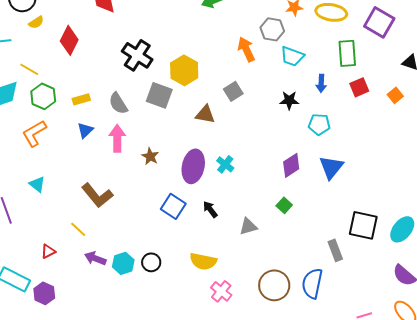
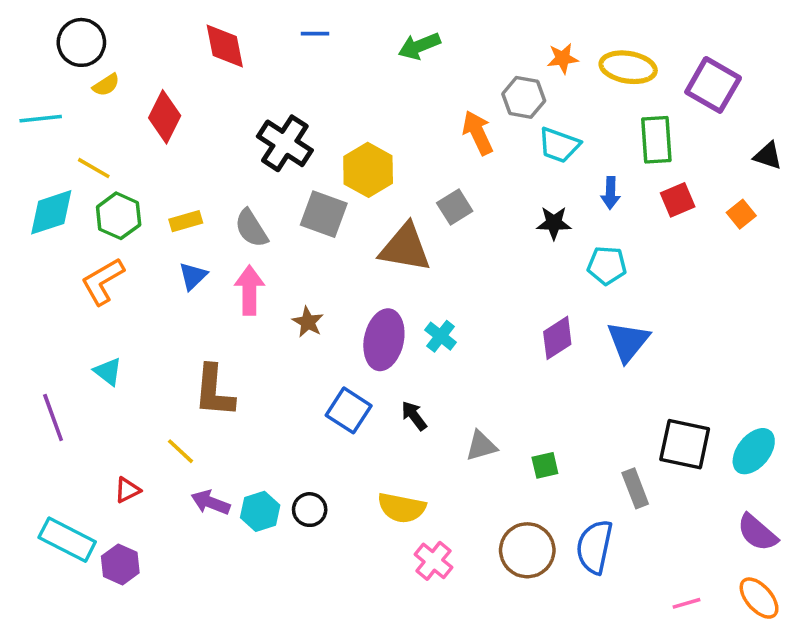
brown triangle: (205, 114) -> (405, 248), size x1.5
brown L-shape: (97, 195) -> (214, 391), turned 44
green square: (284, 205) -> (545, 465), moved, turned 35

